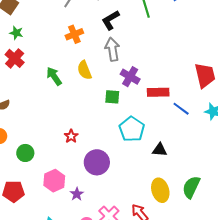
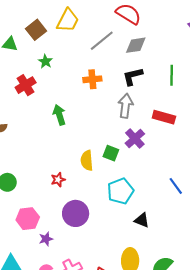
green star: (16, 33) -> (45, 62), moved
yellow semicircle: (84, 70) -> (87, 160), moved
red rectangle: (158, 92) -> (164, 117), moved

